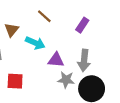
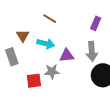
purple rectangle: (82, 25) -> (96, 23), moved
gray star: (66, 80) -> (52, 72), moved

